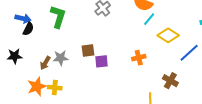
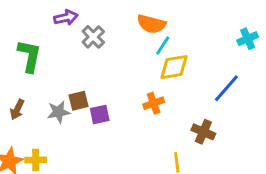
yellow diamond: (168, 35) -> (174, 67), moved, turned -35
gray star: (61, 58) -> (58, 112), moved
brown arrow: (45, 63) -> (17, 109), moved

